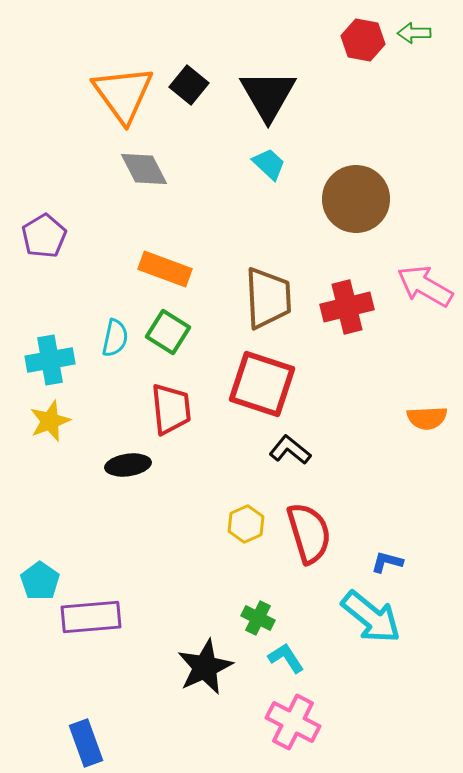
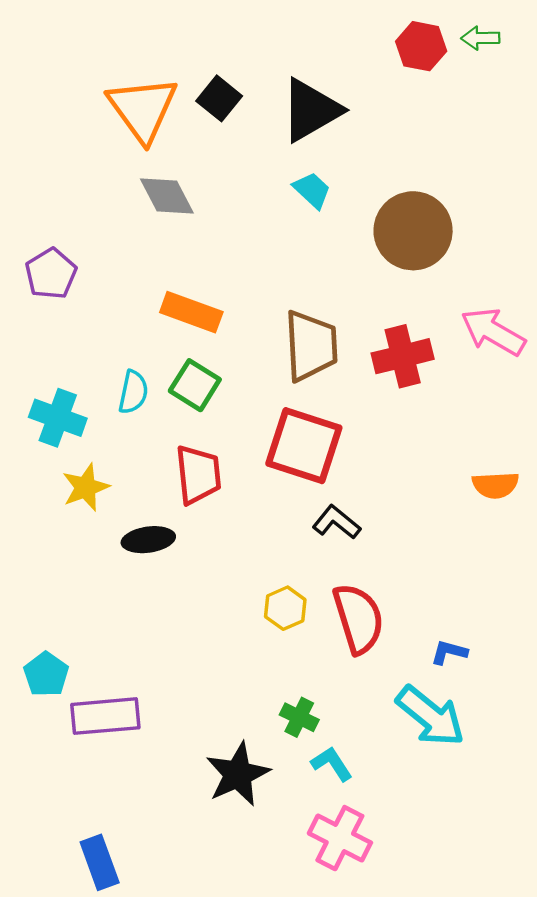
black triangle: (268, 95) -> (311, 110), turned 30
cyan cross: (50, 360) -> (58, 418), turned 30
yellow star: (50, 421) -> (86, 487), moved

